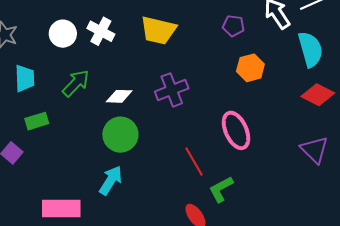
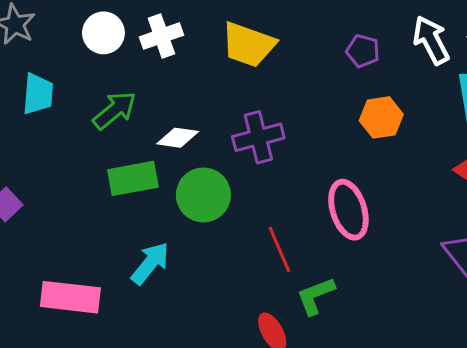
white cross: (101, 31) -> (161, 36), turned 36
green rectangle: (37, 121) -> (133, 178), moved, size x1.4
green circle: (120, 135) -> (203, 195), moved

